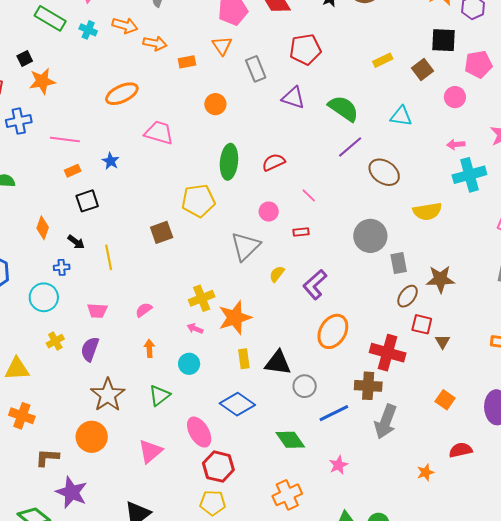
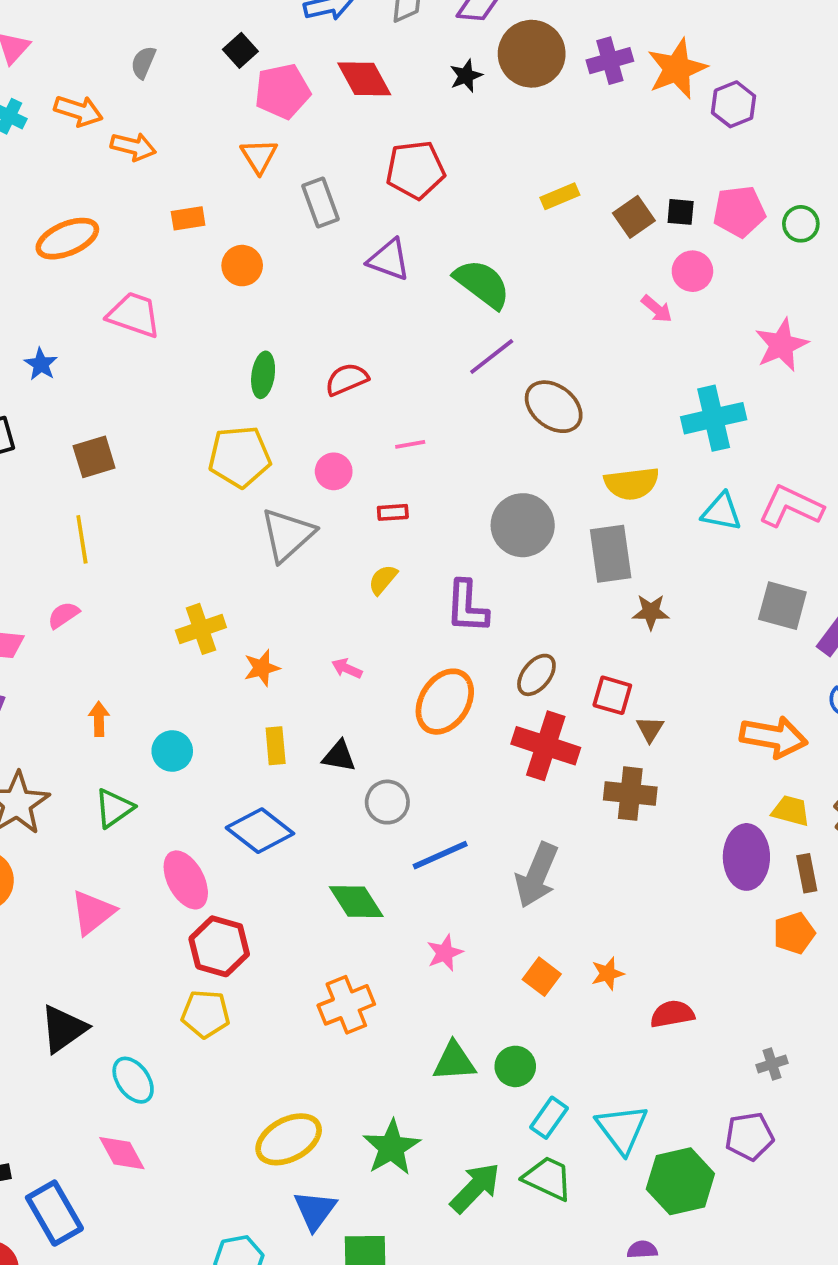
black square: (444, 40) -> (681, 212), moved, size x0.6
orange rectangle: (187, 62) -> (188, 218), moved
cyan triangle: (401, 116) -> (722, 512), moved
pink arrow: (456, 144) -> (657, 309), moved, turned -138
green ellipse: (229, 162) -> (263, 375), size x0.7
pink line: (309, 195) -> (410, 444), turned -56
yellow pentagon: (198, 201) -> (240, 457), moved
brown square: (162, 232) -> (94, 457), moved
yellow line: (109, 257) -> (82, 539), moved
gray rectangle: (399, 263) -> (611, 554), moved, size x1.4
yellow semicircle: (277, 274) -> (383, 580), moved
brown star: (440, 279) -> (651, 612), size x0.7
purple L-shape: (315, 285) -> (467, 607), moved, turned -48
brown ellipse: (408, 296) -> (536, 675), moved
pink semicircle: (144, 310) -> (63, 615), moved
orange star: (235, 318) -> (262, 668), size x0.6
pink arrow: (195, 329) -> (347, 668), moved
black triangle: (278, 363) -> (339, 756), size x0.7
brown cross: (368, 386) -> (630, 794), moved
orange square: (445, 400) -> (542, 977), moved
red semicircle: (461, 450) -> (672, 1014), moved

